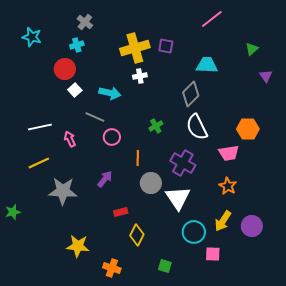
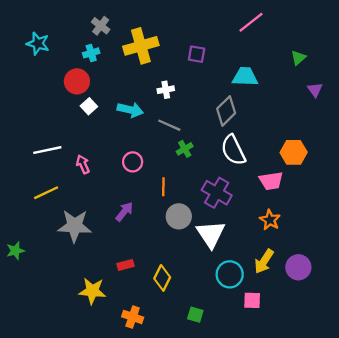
yellow cross: (135, 48) -> (141, 46), moved
gray line: (95, 117) -> (169, 125), moved
red rectangle: (121, 212) -> (125, 265), moved

